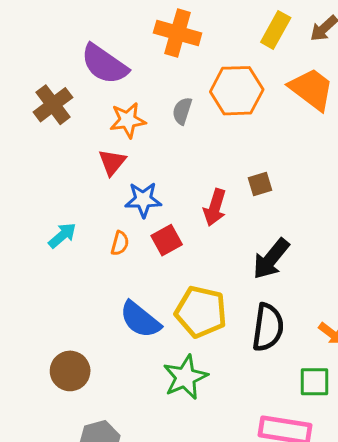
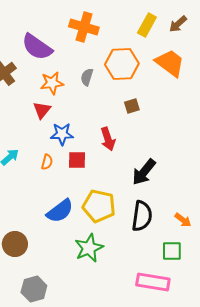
brown square: (260, 184) -> (132, 106), moved
red arrow: (215, 207) -> (108, 139), turned -35
red square: (167, 240) -> (77, 160), turned 30
blue semicircle: (140, 320) -> (60, 211), turned -76

